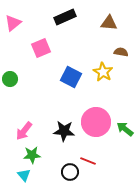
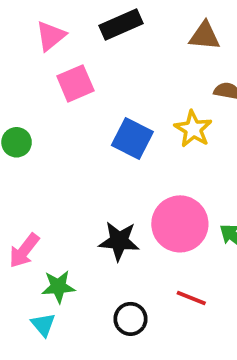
pink triangle: (13, 23) -> (51, 36), moved
pink arrow: (24, 131) -> (24, 251), moved
red line: (88, 161) -> (191, 298), moved

